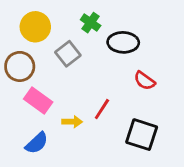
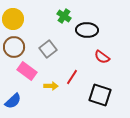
yellow circle: (35, 27) -> (13, 19), moved
gray square: (68, 54) -> (48, 49), moved
blue semicircle: (37, 143) -> (13, 101), moved

